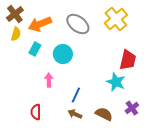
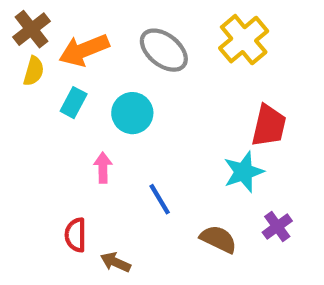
cyan star: (116, 82) -> (244, 172), turned 30
blue line: (76, 95) -> (160, 199), turned -56
brown arrow: (75, 114) -> (116, 262), moved

